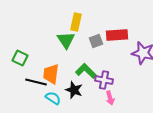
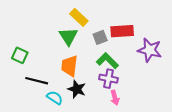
yellow rectangle: (76, 22) -> (79, 17), turned -60
green L-shape: (86, 71) -> (107, 61), moved
orange trapezoid: (51, 74) -> (69, 66), moved

